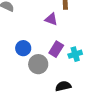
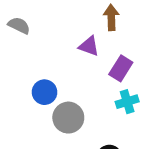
purple rectangle: (56, 49) -> (121, 68), moved

